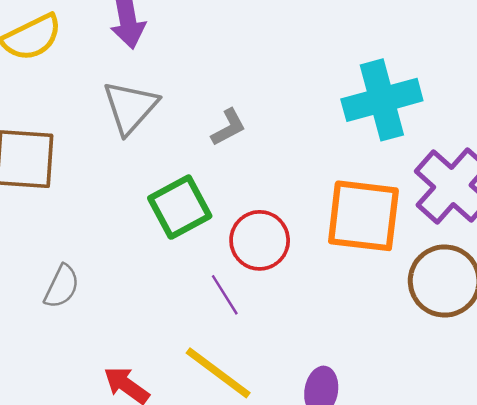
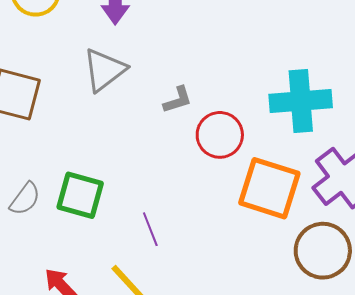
green square: (180, 207) -> (80, 195), moved, turned 33
red circle: (260, 240) -> (220, 135), moved

